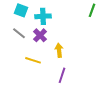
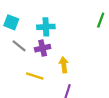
cyan square: (21, 10) -> (11, 22), moved
purple cross: (40, 35) -> (43, 48), turned 32

